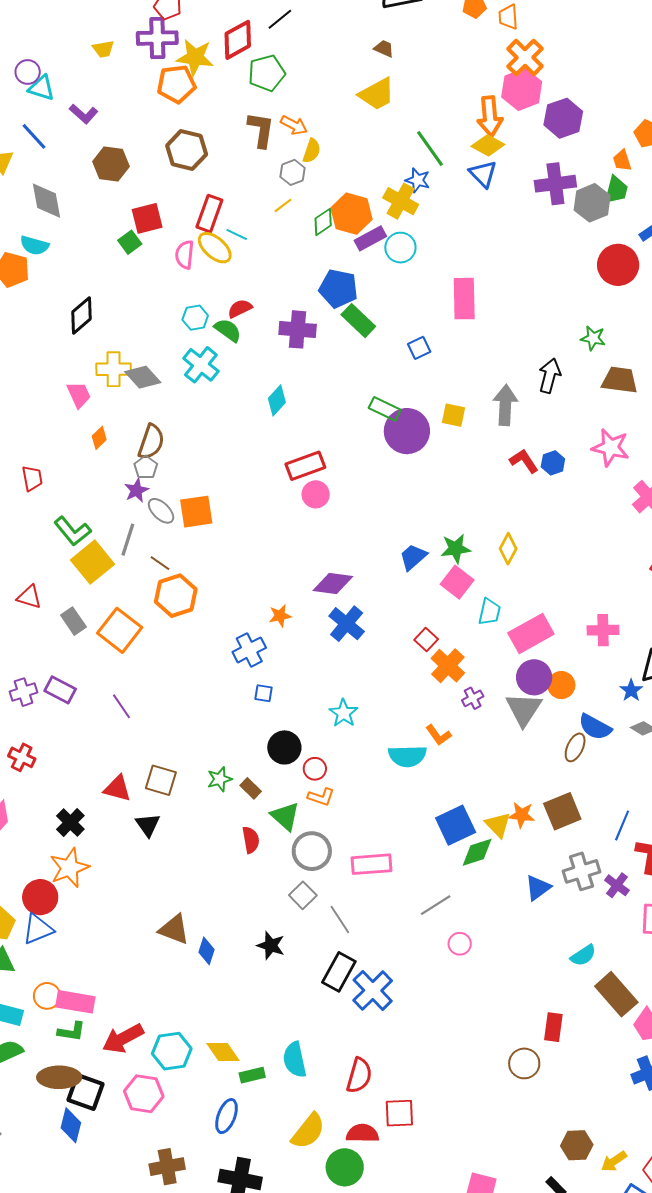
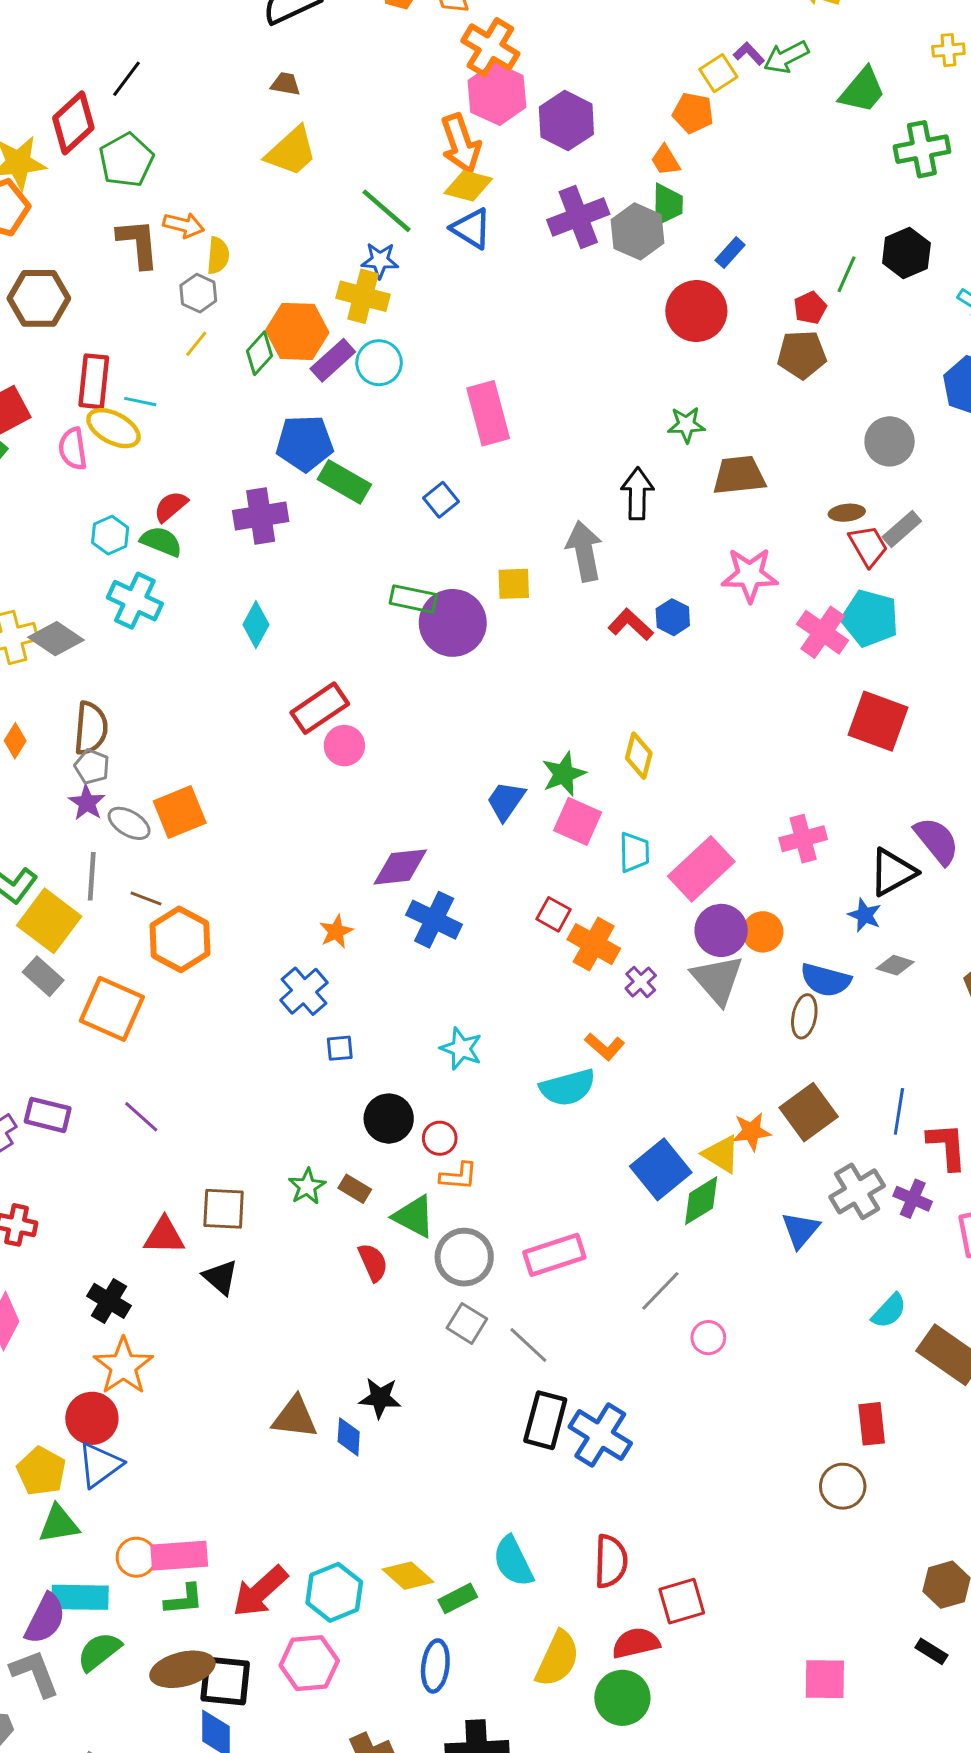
gray rectangle: (73, 621) -> (43, 976), moved
black star: (271, 945) -> (380, 1398), moved

